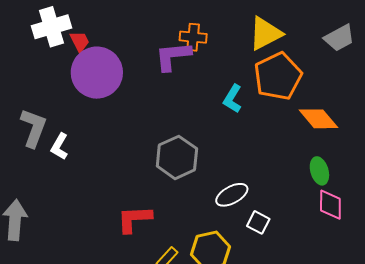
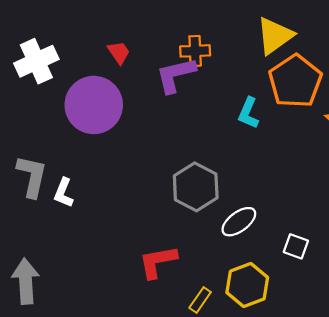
red trapezoid: (80, 41) -> (119, 52), moved
white ellipse: (232, 195) -> (239, 222), moved

